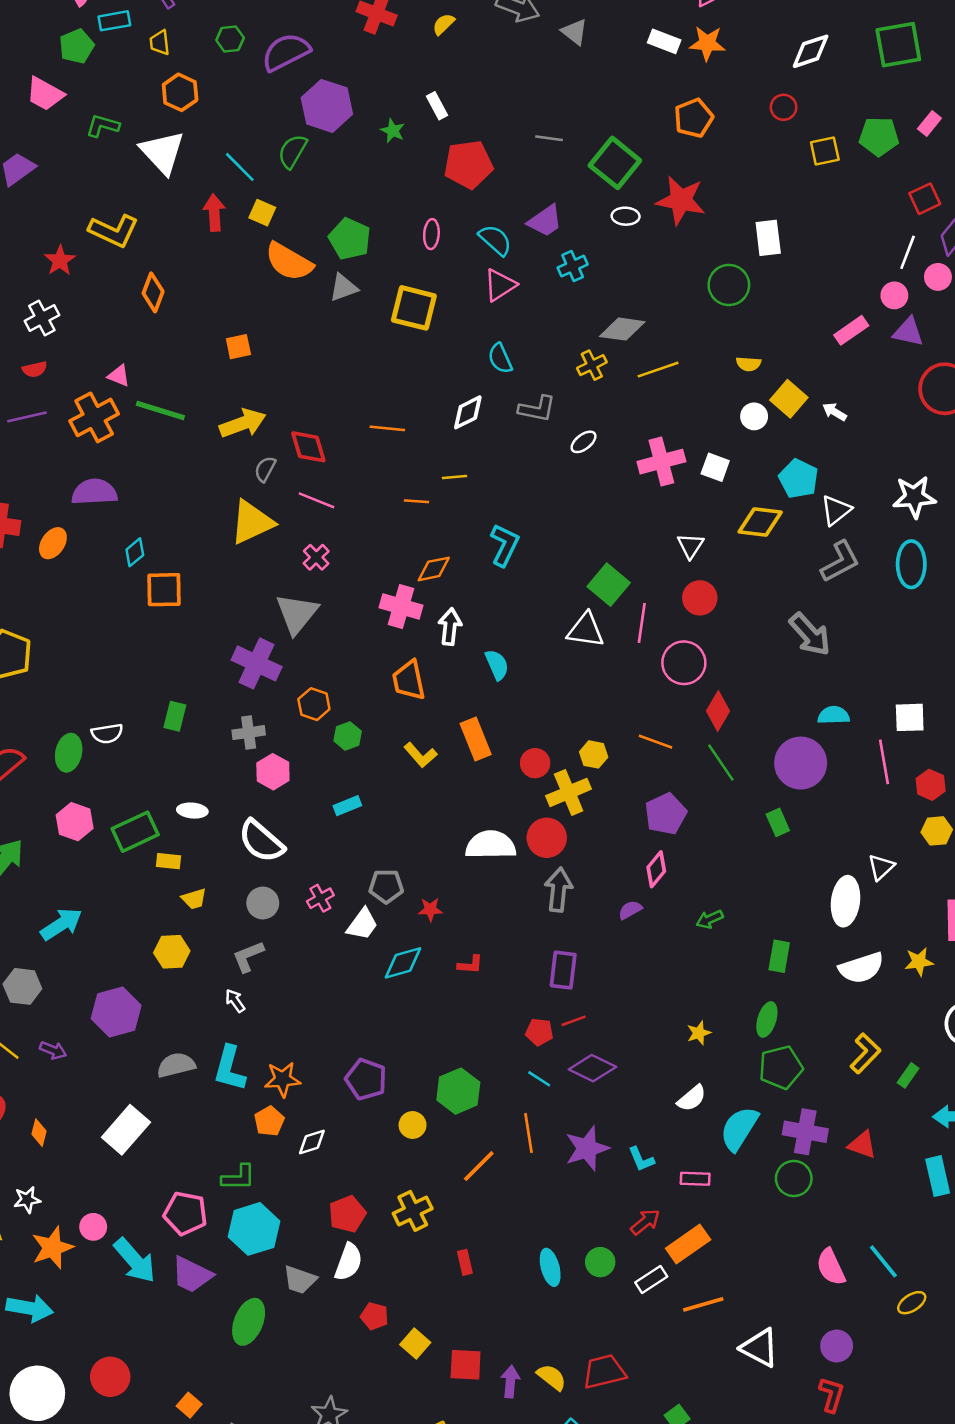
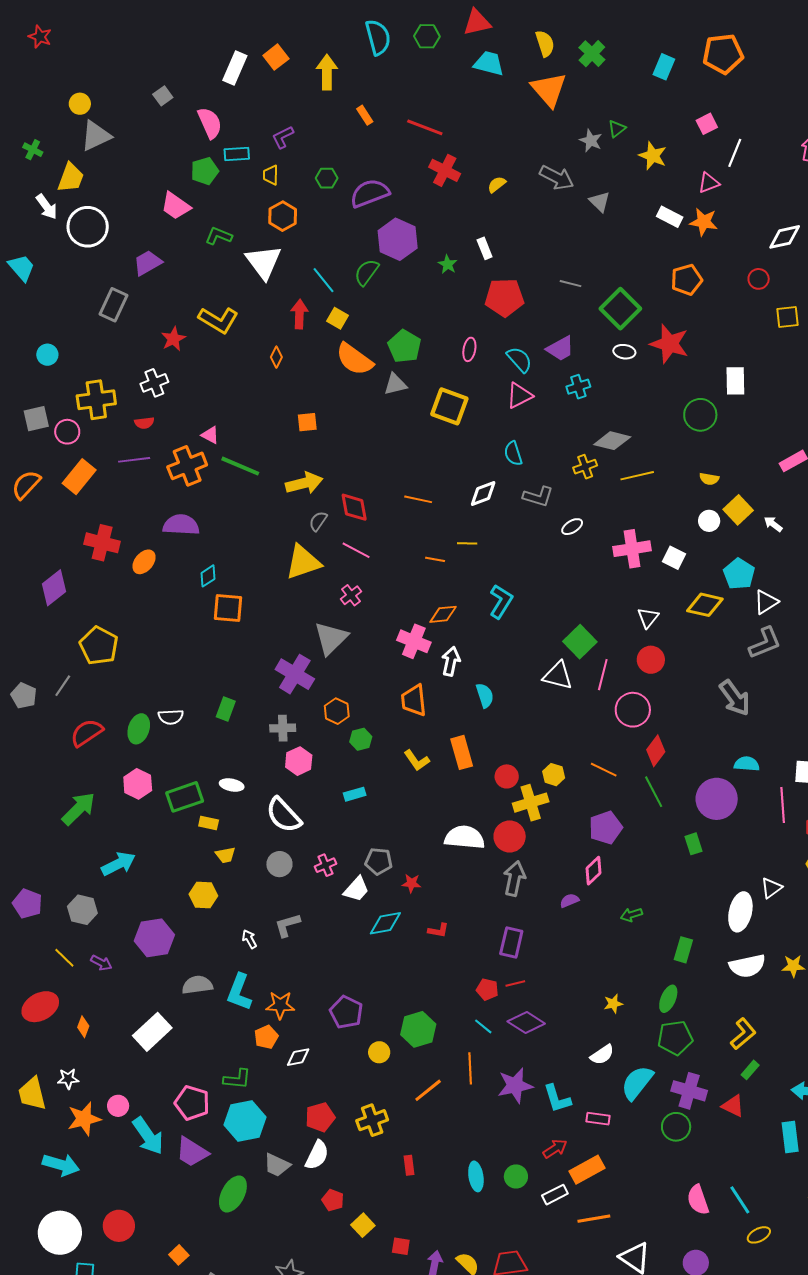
orange diamond: (153, 292) -> (276, 357), moved, size x0.7
gray L-shape: (248, 956) -> (287, 925), moved
green rectangle: (908, 1075) -> (750, 1070), moved
cyan L-shape: (641, 1159) -> (557, 1099), size x1.4
red square: (466, 1365) -> (401, 1246), size x0.7

